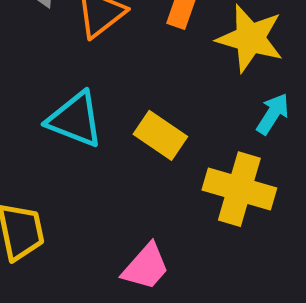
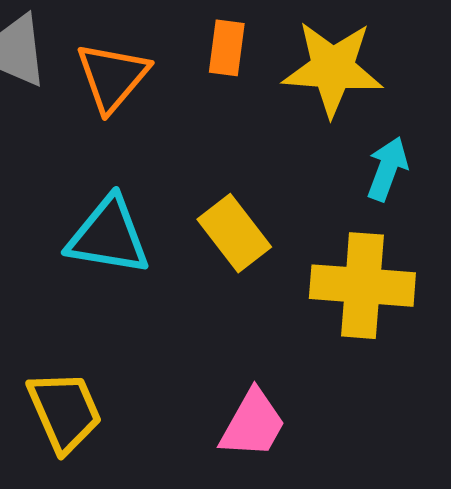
yellow rectangle: (160, 135) -> (234, 233), turned 30

